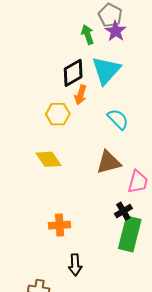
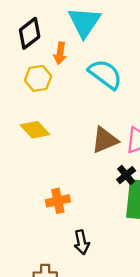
black diamond: (73, 73) -> (30, 33), moved
cyan semicircle: (118, 119) -> (105, 74), size x1.4
brown triangle: (109, 162) -> (105, 140), moved

